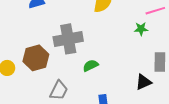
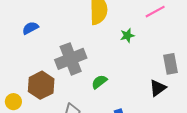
green star: (141, 29) -> (127, 35), moved

